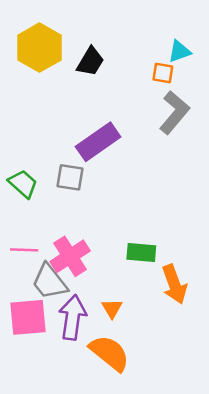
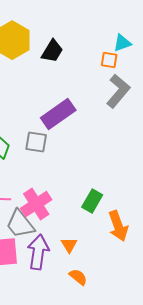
green rectangle: (141, 252) -> (92, 201), turned -65
orange semicircle: (109, 353) -> (78, 277), moved, size x0.6

